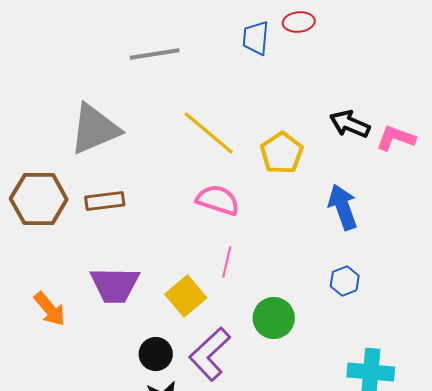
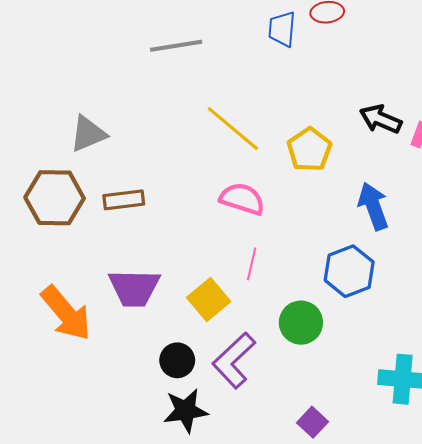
gray triangle: (95, 129) -> (88, 134), moved, size x0.7
blue hexagon: (345, 281) -> (349, 271), moved, size x1.6
orange arrow: (50, 309) -> (66, 313), size x1.5

